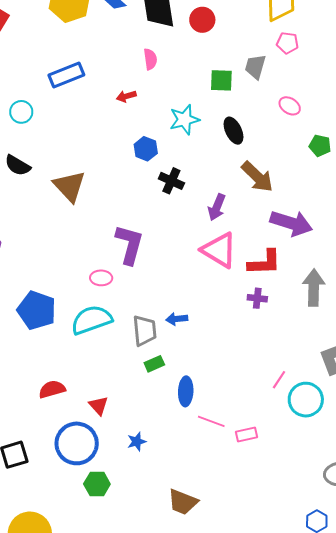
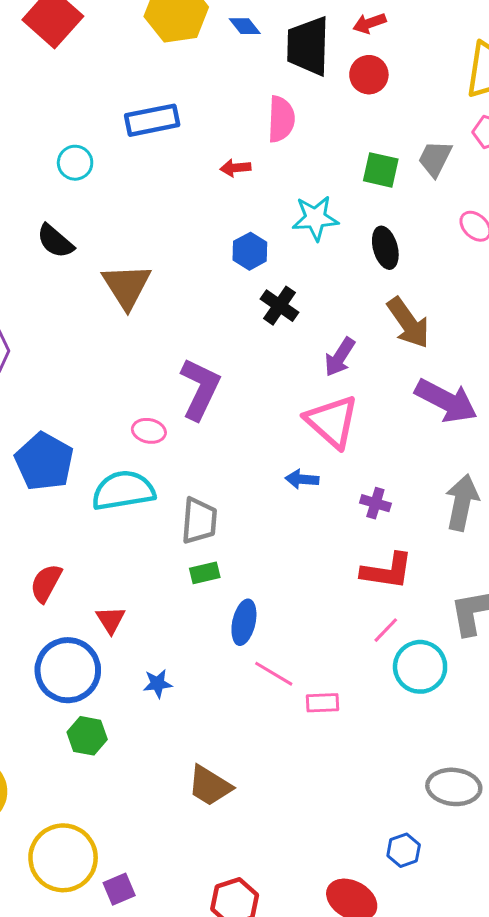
pink semicircle: (150, 59) -> (281, 119), size x1.4
red L-shape: (264, 262) -> (387, 571), moved
blue arrow: (177, 319) -> (302, 479), moved
red semicircle: (52, 389) -> (46, 583), turned -56

